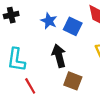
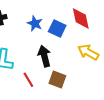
red line: (30, 86) -> (28, 80), moved

